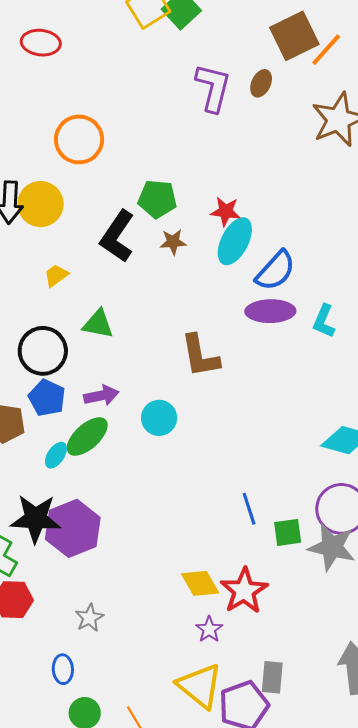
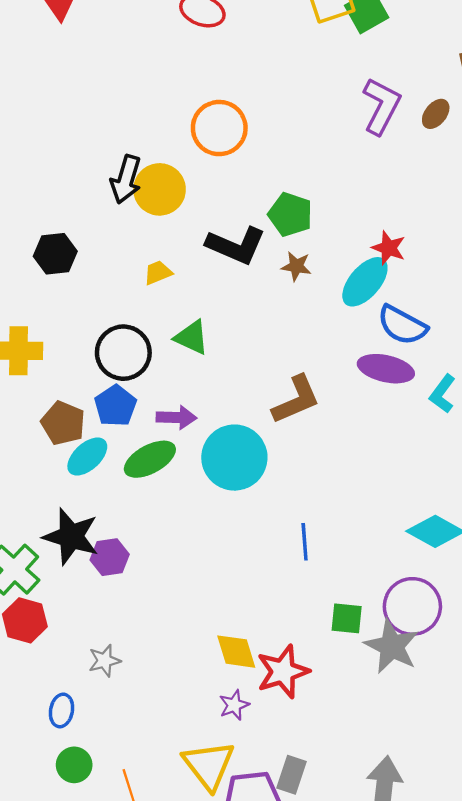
red star: (226, 211) -> (389, 248), moved
black L-shape: (117, 236) -> (236, 245), turned -114
blue semicircle: (275, 271) -> (402, 325), turned 63
brown L-shape: (200, 356) -> (296, 400), turned -117
cyan circle: (159, 418) -> (234, 458), size x1.6
cyan ellipse: (56, 455) -> (87, 457), moved, size x1.4
blue line: (249, 509) -> (305, 542), moved
purple hexagon: (73, 528) -> (110, 557), size x0.6

